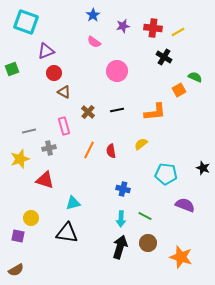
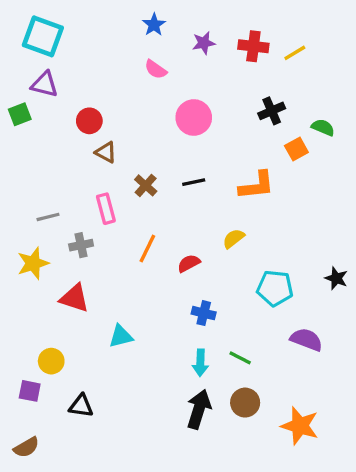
purple triangle: (46, 51) -> (45, 84), moved, turned 36
black cross: (164, 57) -> (272, 111), moved, turned 35
red semicircle: (111, 151) -> (189, 263), moved, turned 72
black triangle: (67, 233) -> (81, 406), moved, size x0.7

